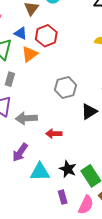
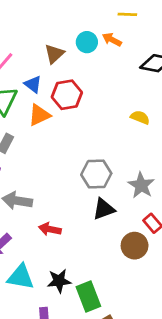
gray hexagon: (66, 88) -> (96, 174), moved
black star: (68, 169) -> (59, 281), turned 30

